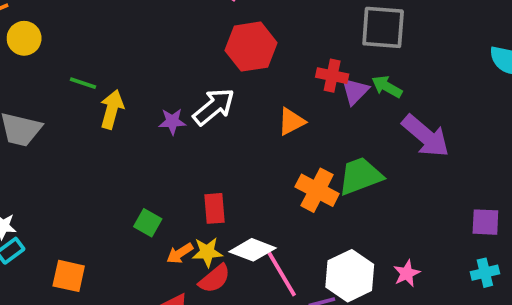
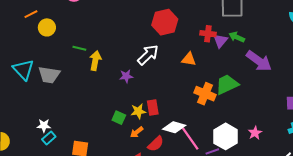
purple star: (172, 121) -> (126, 76), moved
orange triangle: (291, 122) -> (189, 59), turned 42
yellow star: (207, 252) -> (138, 111), moved

